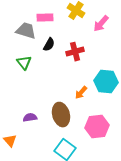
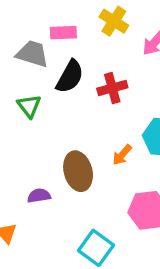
black semicircle: (49, 45) -> (70, 77), size x1.5
brown ellipse: (61, 115) -> (78, 171), moved

